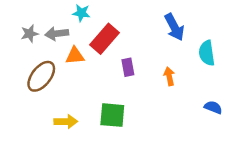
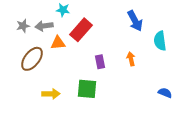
purple rectangle: (128, 67) -> (100, 62), moved
blue semicircle: (213, 107) -> (165, 93), moved

